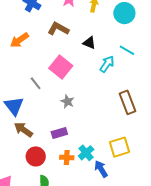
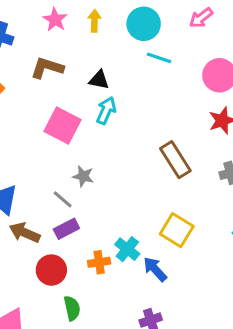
cyan line: (127, 50) -> (159, 58), moved
cyan arrow: (107, 64) -> (106, 110), moved
gray line: (36, 83) -> (63, 199), moved
purple rectangle: (59, 133) -> (66, 229), moved
yellow square: (120, 147) -> (177, 230), turned -30

